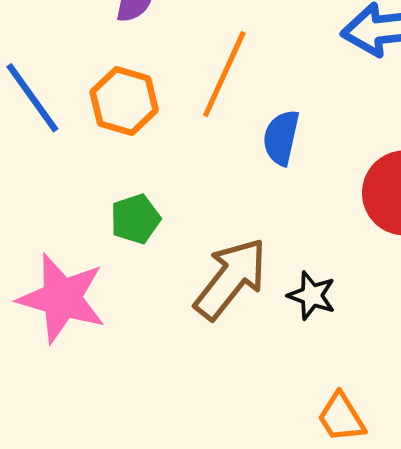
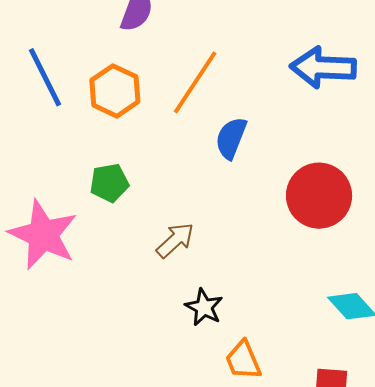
brown arrow: (231, 279) -> (175, 240), size x0.6
black star: (312, 295) -> (204, 307), moved

